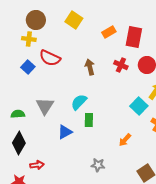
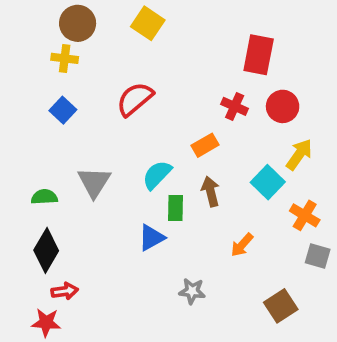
orange rectangle: (109, 32) -> (205, 145), moved
red semicircle: (50, 58) -> (135, 99), moved, turned 115
brown arrow: (90, 67) -> (211, 191), moved
blue triangle: (65, 132) -> (151, 238), moved
red arrow: (37, 165) -> (65, 291), moved

